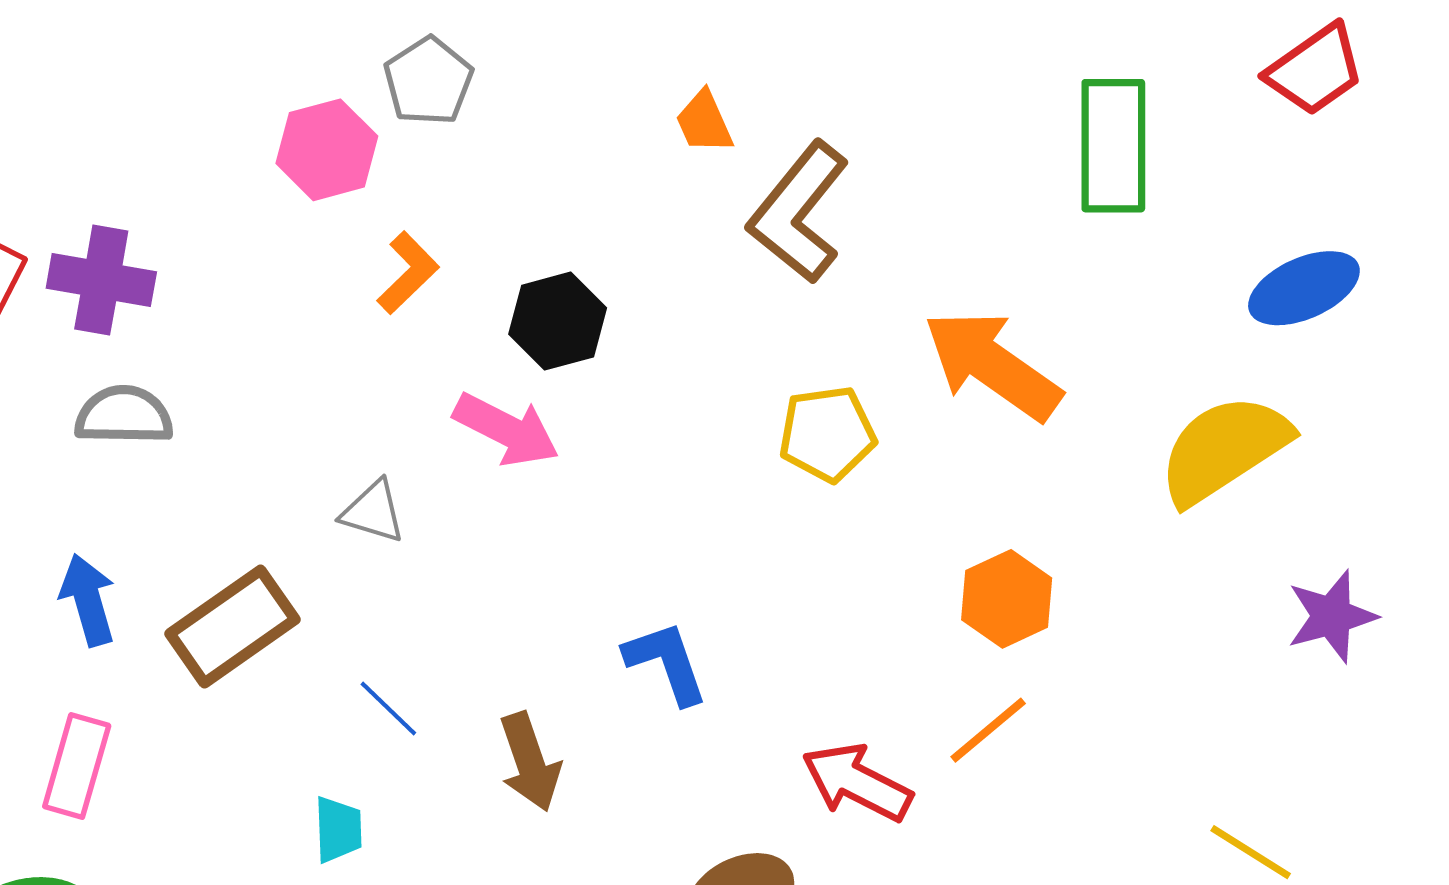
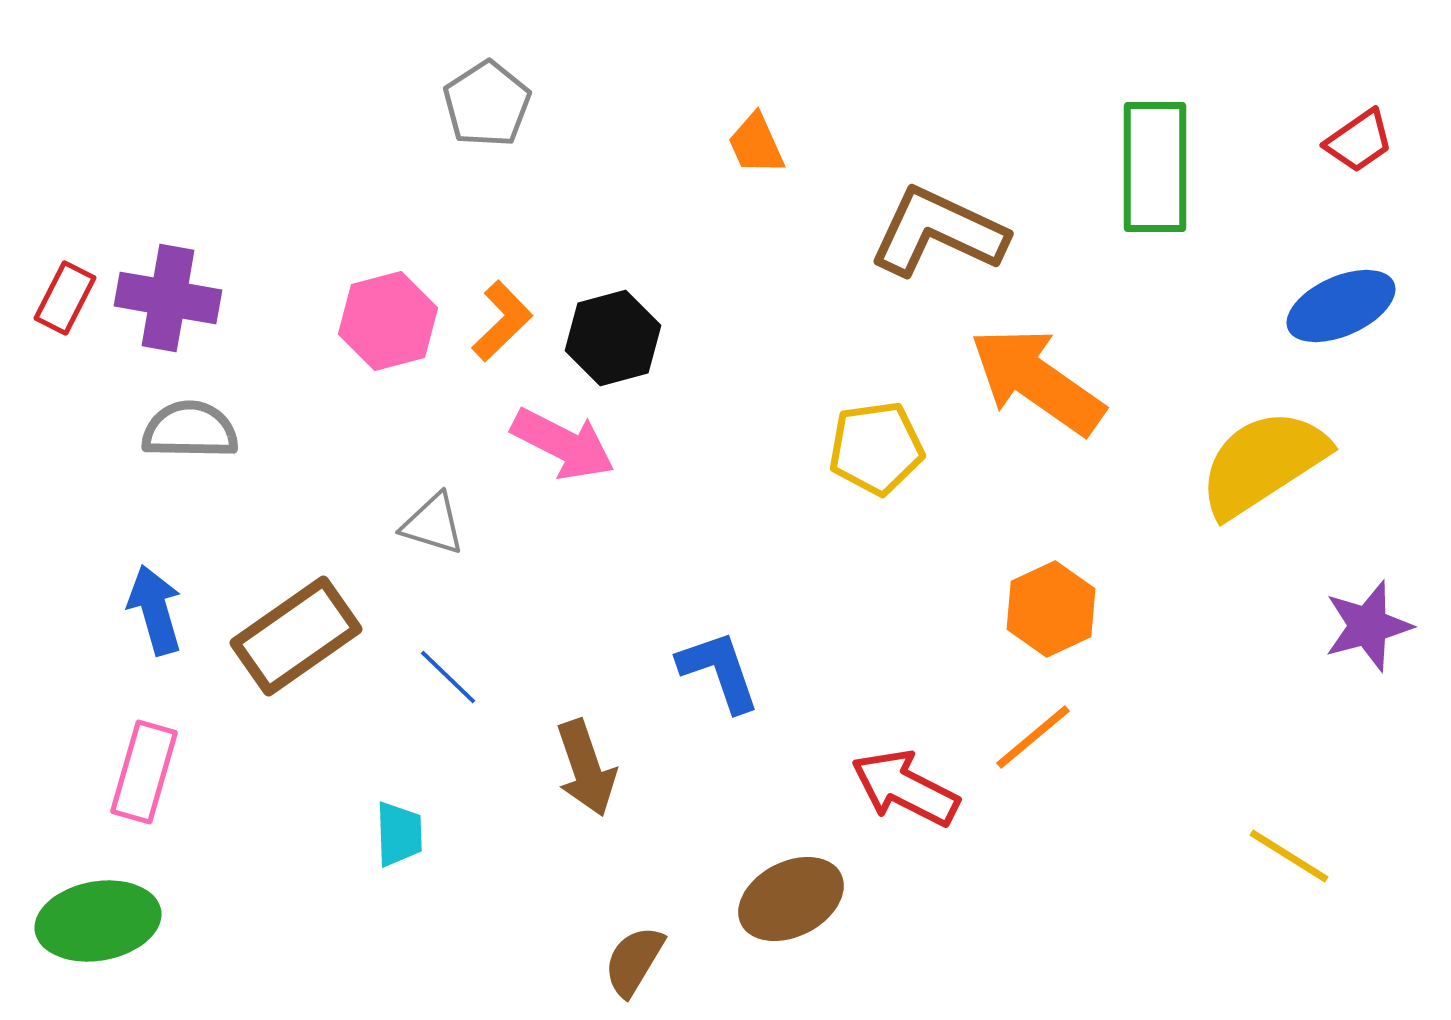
red trapezoid: (1315, 70) -> (1359, 141), moved, size x0.7
pink hexagon: (327, 150) -> (388, 321), moved
brown L-shape: (798, 212) -> (938, 232), moved, turned 76
orange L-shape: (408, 273) -> (502, 321), moved
blue line: (388, 709) -> (448, 677), moved

